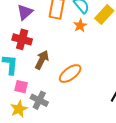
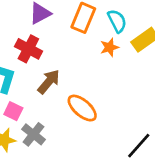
orange ellipse: (70, 74) -> (82, 108), turned 65

